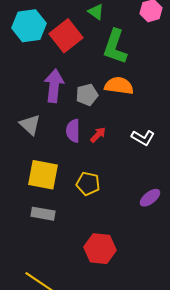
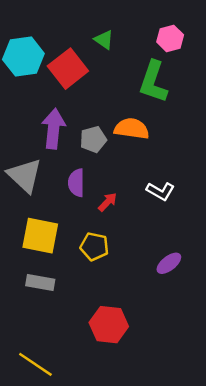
green L-shape: (115, 47) -> (153, 82), moved
gray triangle: (30, 125) -> (25, 176), size x1.4
red arrow: (98, 135) -> (108, 202), moved

